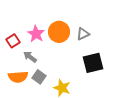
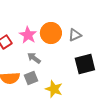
gray arrow: (30, 57) -> (34, 58), moved
gray square: (39, 77) -> (31, 78), turned 32

